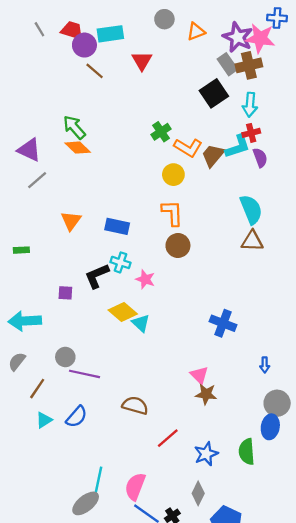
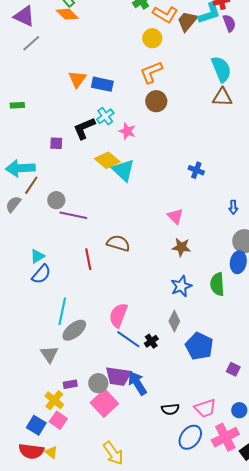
orange L-shape: (172, 213) -> (151, 72), turned -110
orange triangle: (71, 221) -> (77, 79), moved
cyan cross: (120, 262) -> (105, 116), turned 36
cyan triangle: (141, 323) -> (123, 170), size x1.4
blue cross: (223, 323) -> (196, 170), size x0.7
brown line: (37, 389) -> (31, 185), moved
brown star: (206, 394) -> (181, 247), moved
blue semicircle: (77, 417) -> (41, 274), moved
red line: (168, 438) -> (88, 259), moved, turned -60
cyan line: (98, 482) -> (62, 311), moved

